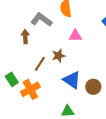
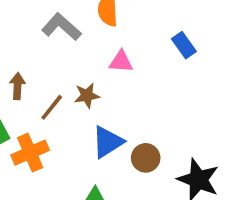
brown arrow: (25, 37) -> (17, 86), moved
blue triangle: (72, 80) -> (108, 142), turned 48

